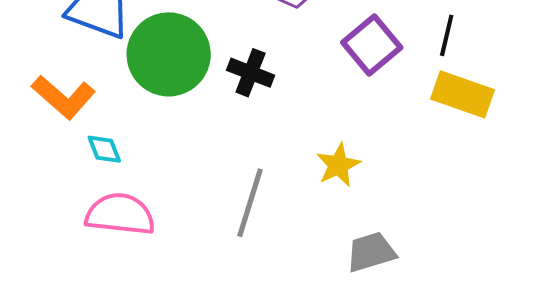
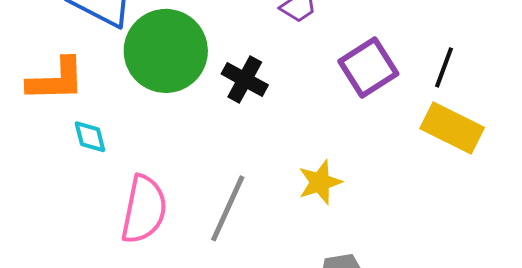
orange L-shape: (63, 97) -> (56, 80), turned -50
pink semicircle: (120, 214) -> (144, 209), moved, turned 88

